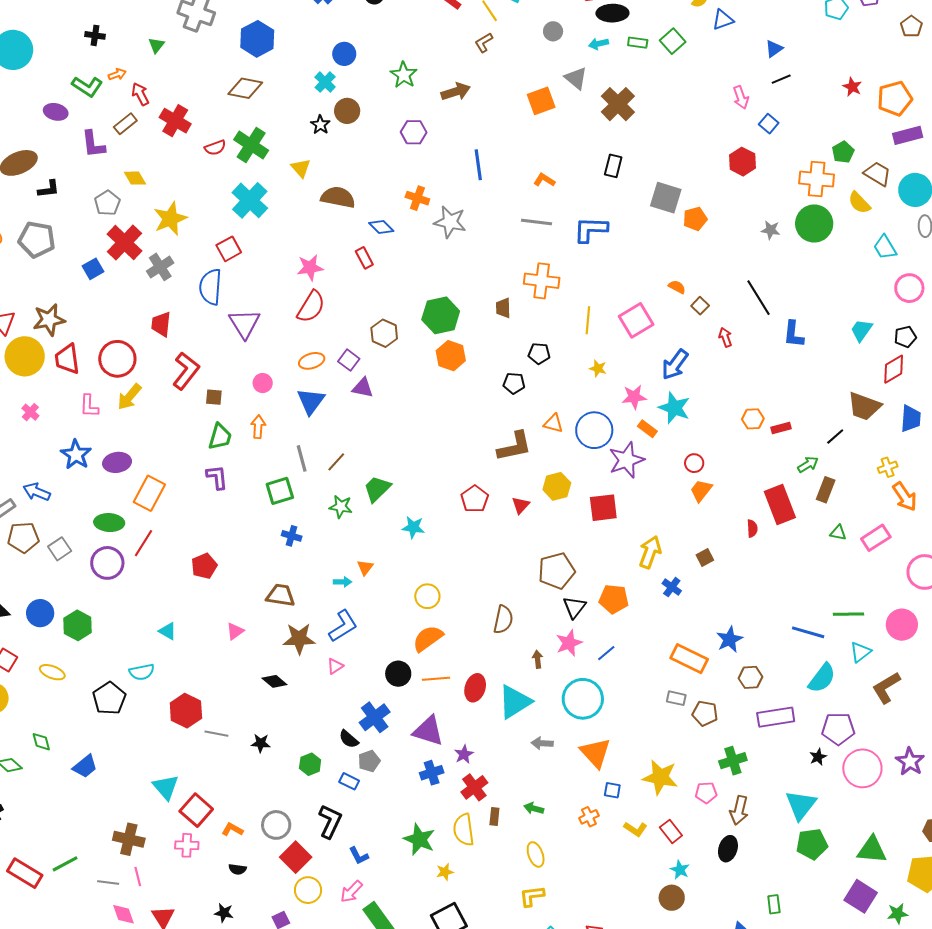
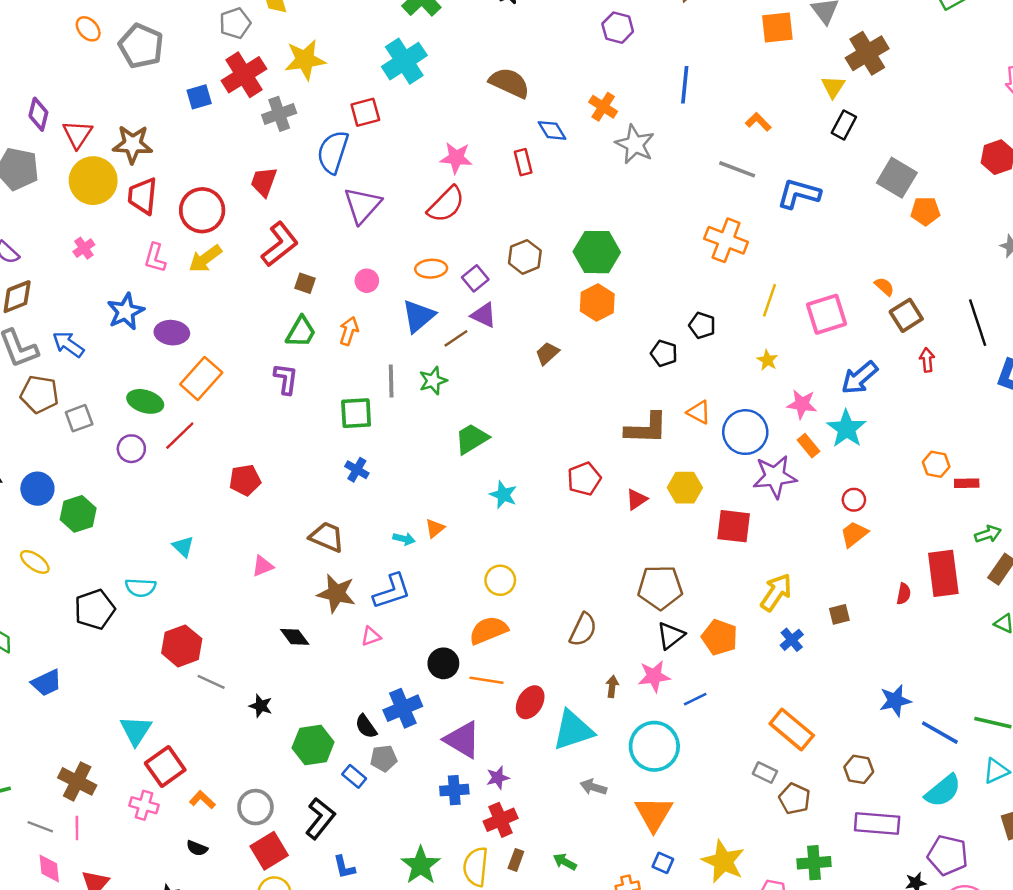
yellow triangle: (301, 168) -> (833, 87), moved
brown square: (700, 306) -> (906, 315), size x1.5
brown trapezoid: (503, 308) -> (547, 353), moved, turned 35
brown line: (336, 462) -> (456, 338), moved
green star: (341, 507) -> (433, 381), moved, turned 30
purple circle: (107, 563) -> (131, 449), size x0.7
blue star: (729, 639) -> (895, 701), moved
green hexagon: (310, 764) -> (313, 745), size x1.5

